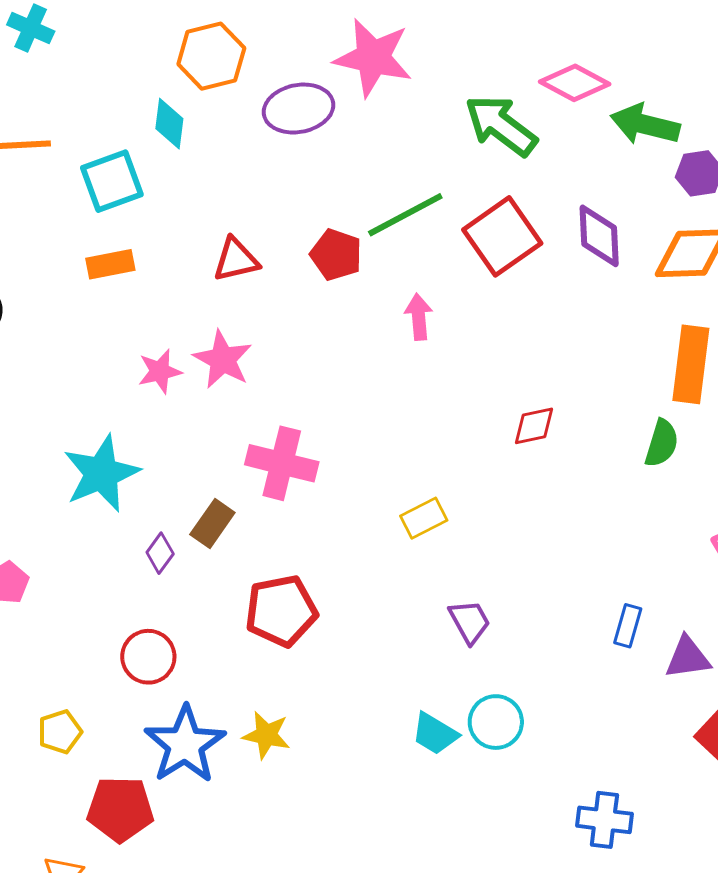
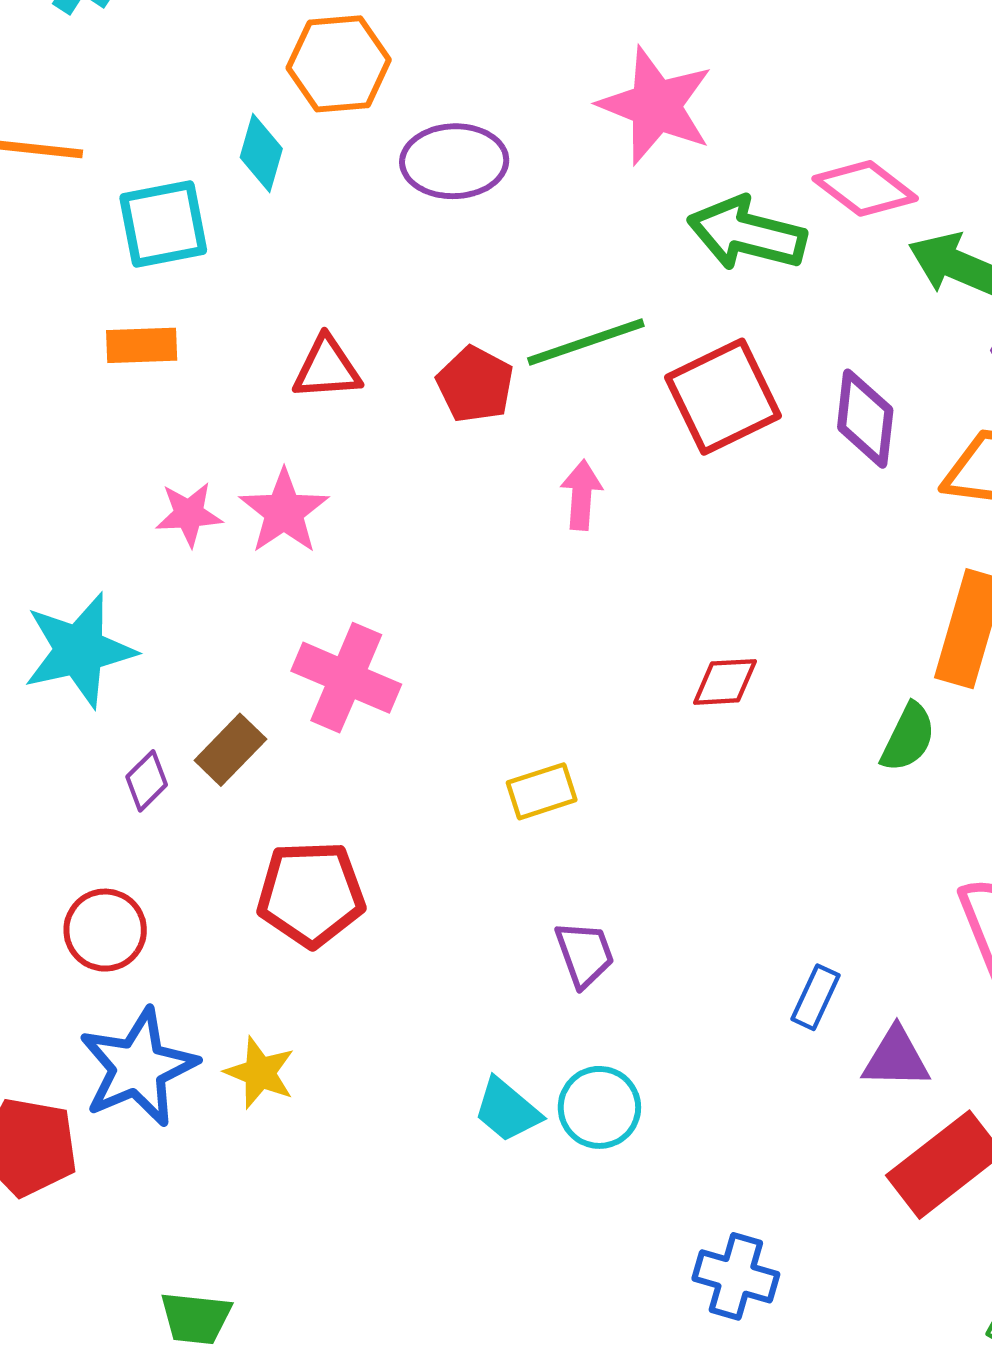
pink star: (373, 58) -> (656, 106), moved
green arrow: (501, 126) -> (747, 234), turned -32

